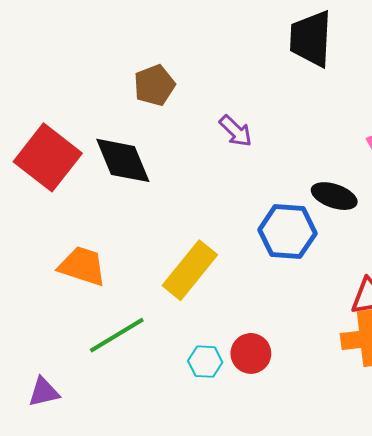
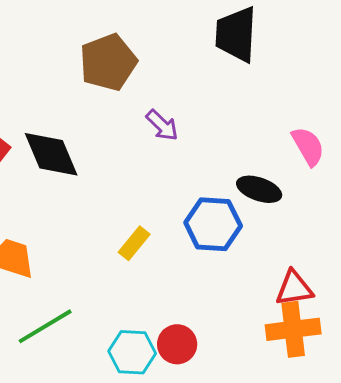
brown pentagon: (154, 85) -> (108, 62), moved, size x1.4
yellow rectangle: (190, 270) -> (134, 243), moved, size x0.6
cyan hexagon: (205, 362) -> (132, 352), size x1.4

